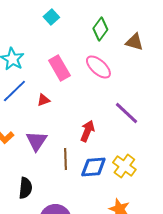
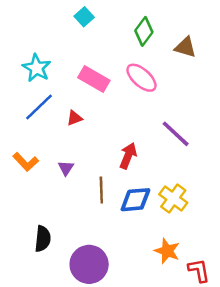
pink rectangle: (59, 68) -> (94, 79), turned -30
purple triangle: (36, 141) -> (66, 168), size x0.6
black semicircle: (25, 188) -> (43, 239), moved

